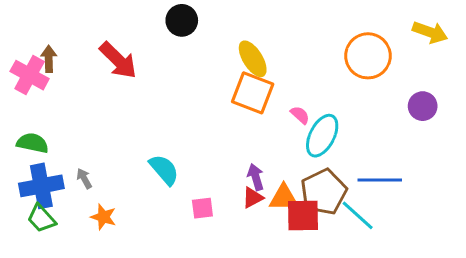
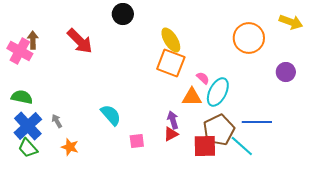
blue cross: (41, 186) -> (28, 126), turned -32
orange triangle: (284, 198) -> (192, 97), moved

